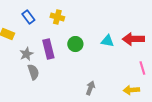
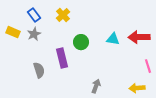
yellow cross: (57, 17) -> (63, 15), turned 32
purple rectangle: (48, 49) -> (62, 58), moved
gray star: (26, 54) -> (34, 34), moved

